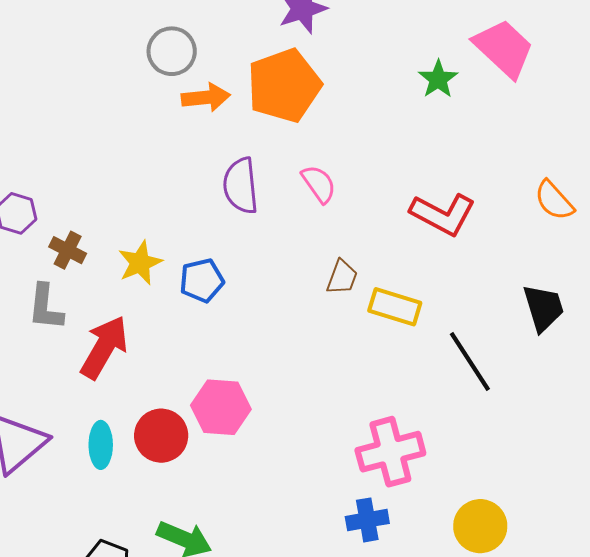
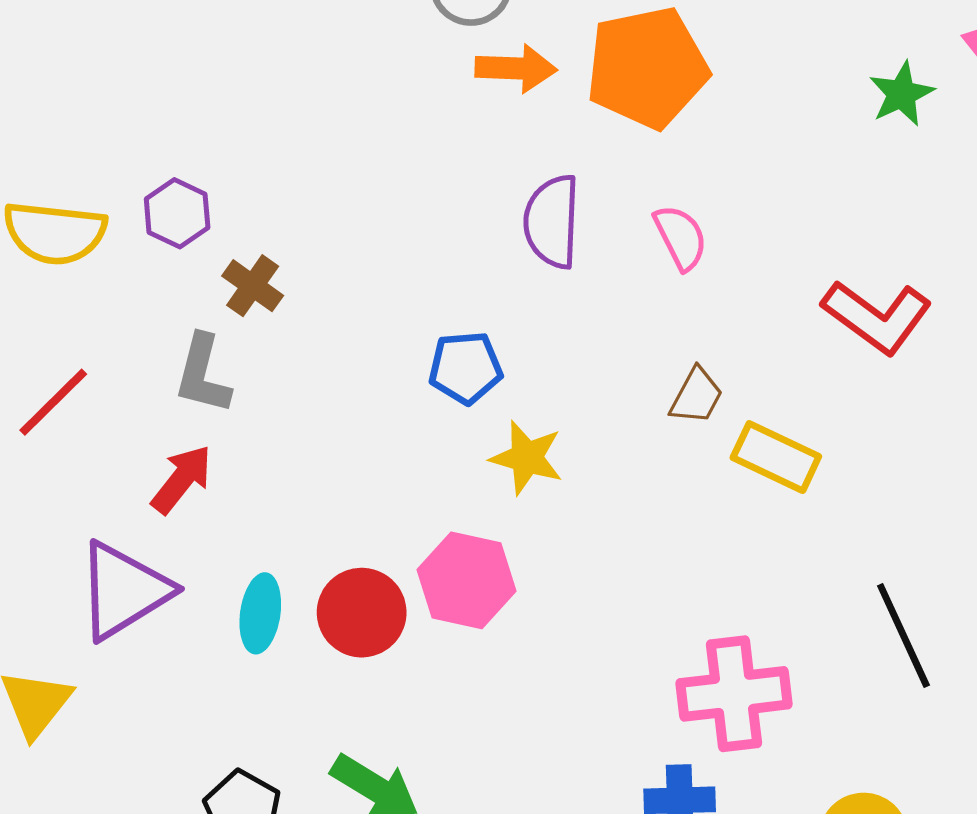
yellow star: (140, 263) -> (527, 458), moved, turned 30
red arrow: (104, 347) -> (182, 479), moved, size x0.7
black line: (470, 361) -> (903, 636), moved

